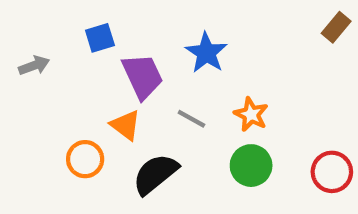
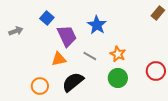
blue square: (100, 38) -> (47, 18), turned -32
orange triangle: (126, 125) -> (59, 59), turned -49
orange circle: (85, 159) -> (40, 86), moved
red circle: (332, 172) -> (156, 71), moved

